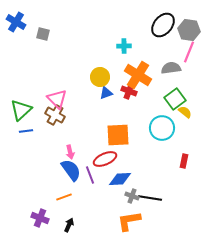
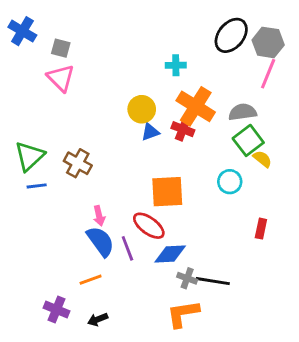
gray semicircle: (171, 68) -> (243, 112), moved
pink triangle: (57, 99) -> (61, 78), moved
cyan circle: (162, 128) -> (230, 182), size x0.7
red ellipse: (105, 159) -> (149, 226), turned 60
black arrow: (69, 225) -> (98, 319), turned -136

